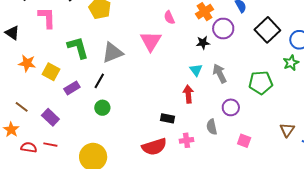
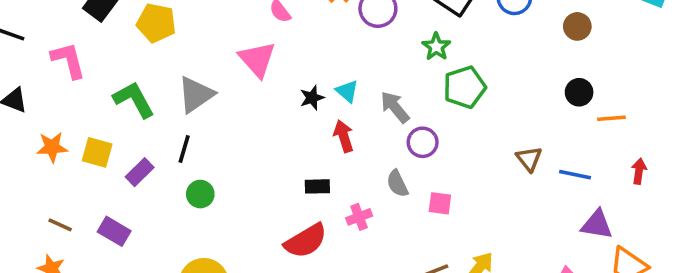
black star: (203, 43) -> (312, 98), moved
green star: (291, 63) -> (436, 47), moved
gray arrow: (220, 73) -> (395, 107), moved
pink square: (244, 141) -> (440, 203), moved

